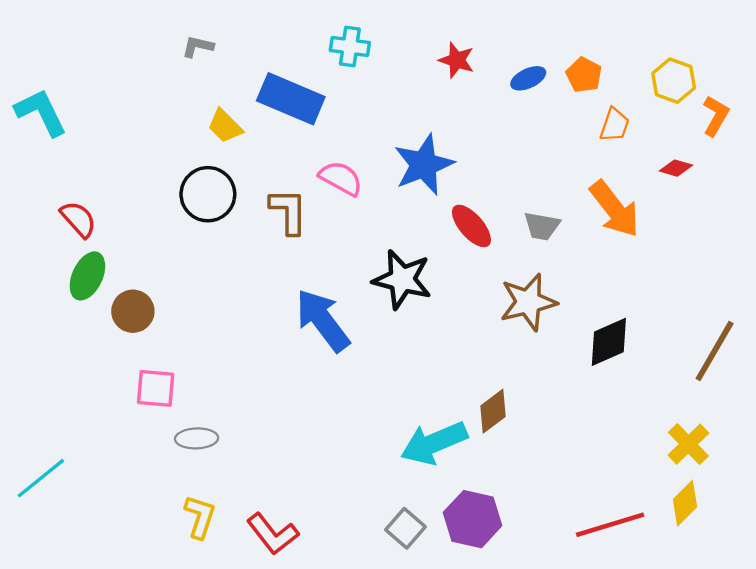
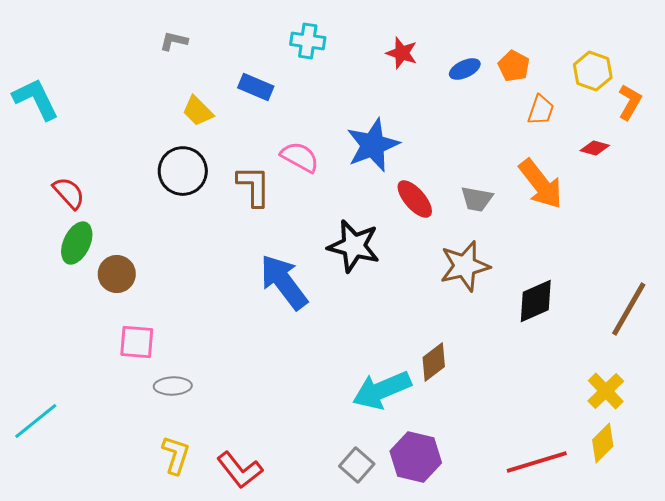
blue rectangle: (291, 99) -> (256, 87), size x0.6

